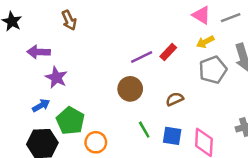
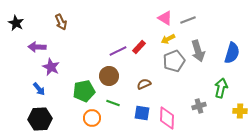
blue arrow: (41, 105) -> (39, 89), turned 80
green pentagon: (70, 121) -> (84, 91), moved, turned 30
green line: (144, 130) -> (113, 103), moved, turned -40
orange circle: (96, 142) -> (92, 118), moved

